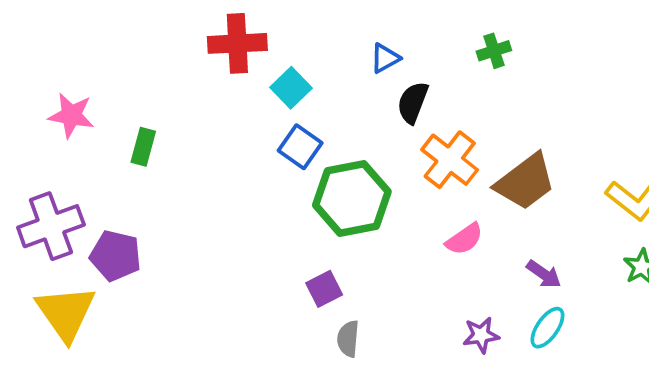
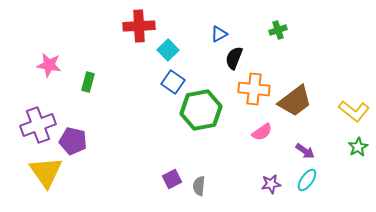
orange cross: (450, 160) -> (254, 89), turned -32
purple square: (324, 289) -> (172, 179), moved

